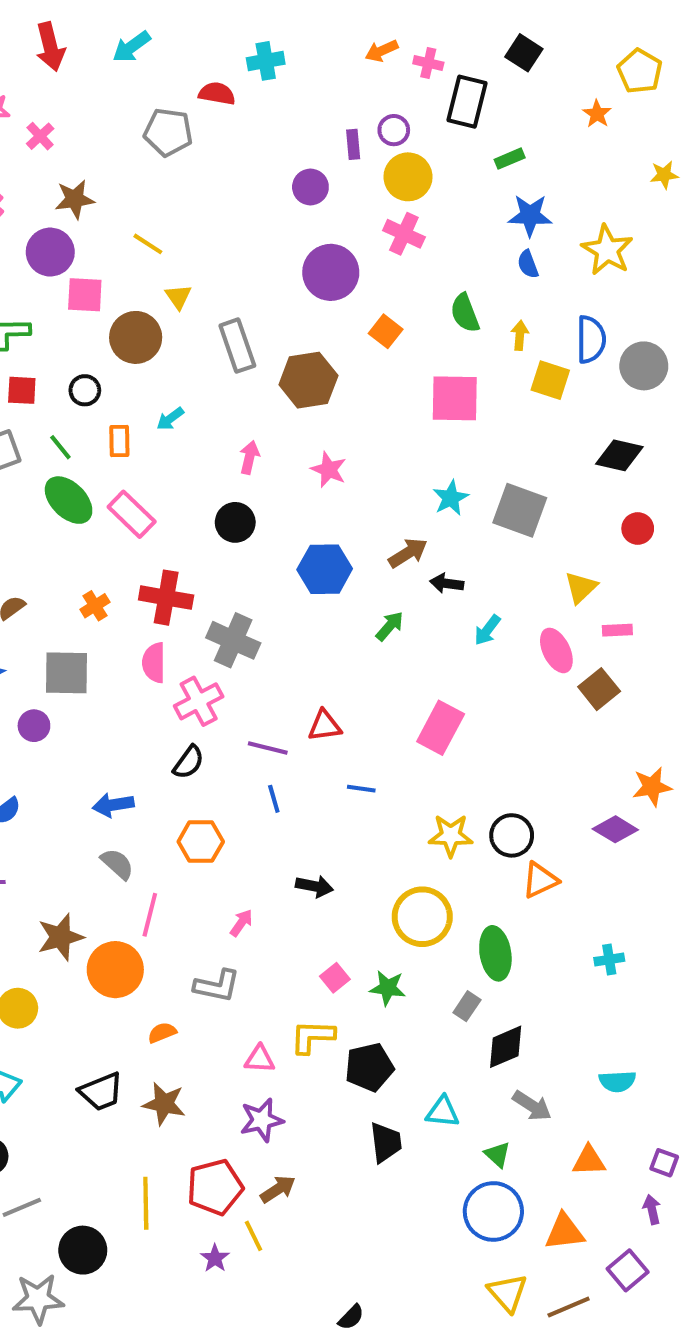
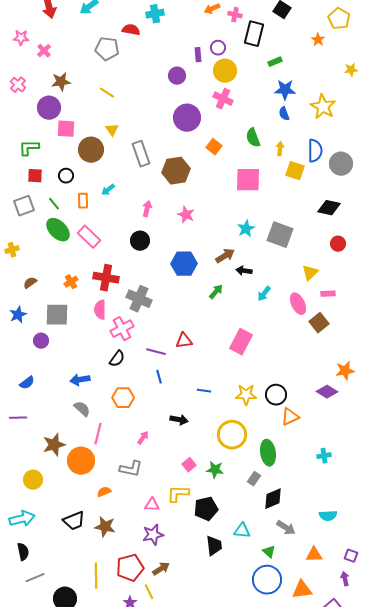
yellow line: (148, 244) -> (107, 93), moved
blue line: (361, 789) -> (204, 391), moved

